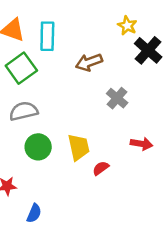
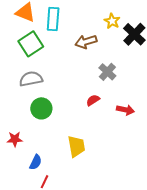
yellow star: (127, 26) -> (112, 21), moved
yellow trapezoid: (79, 147) -> (76, 146), moved
red semicircle: (101, 168) -> (93, 100), moved

